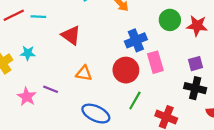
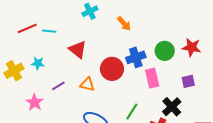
green circle: (170, 20) -> (165, 51), moved
red circle: (126, 70) -> (112, 69), moved
black cross: (195, 88) -> (172, 107), moved, turned 30
purple line: (51, 89) -> (58, 86), moved, turned -56

